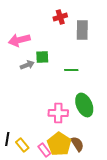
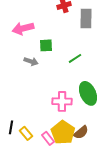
gray arrow: (27, 65) -> (31, 61), moved, turned 40
green line: (71, 70) -> (75, 58), turned -32
brown semicircle: (77, 144) -> (81, 132), turned 84

